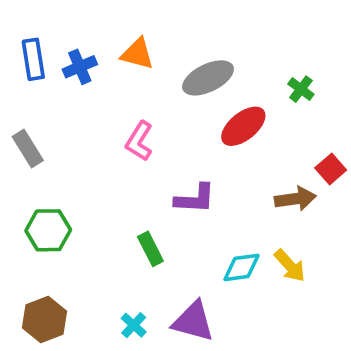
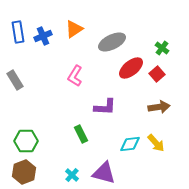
orange triangle: (137, 54) -> (74, 29), turned -48
red square: (331, 169) -> (157, 74), moved
green hexagon: (48, 230) -> (26, 141), moved

